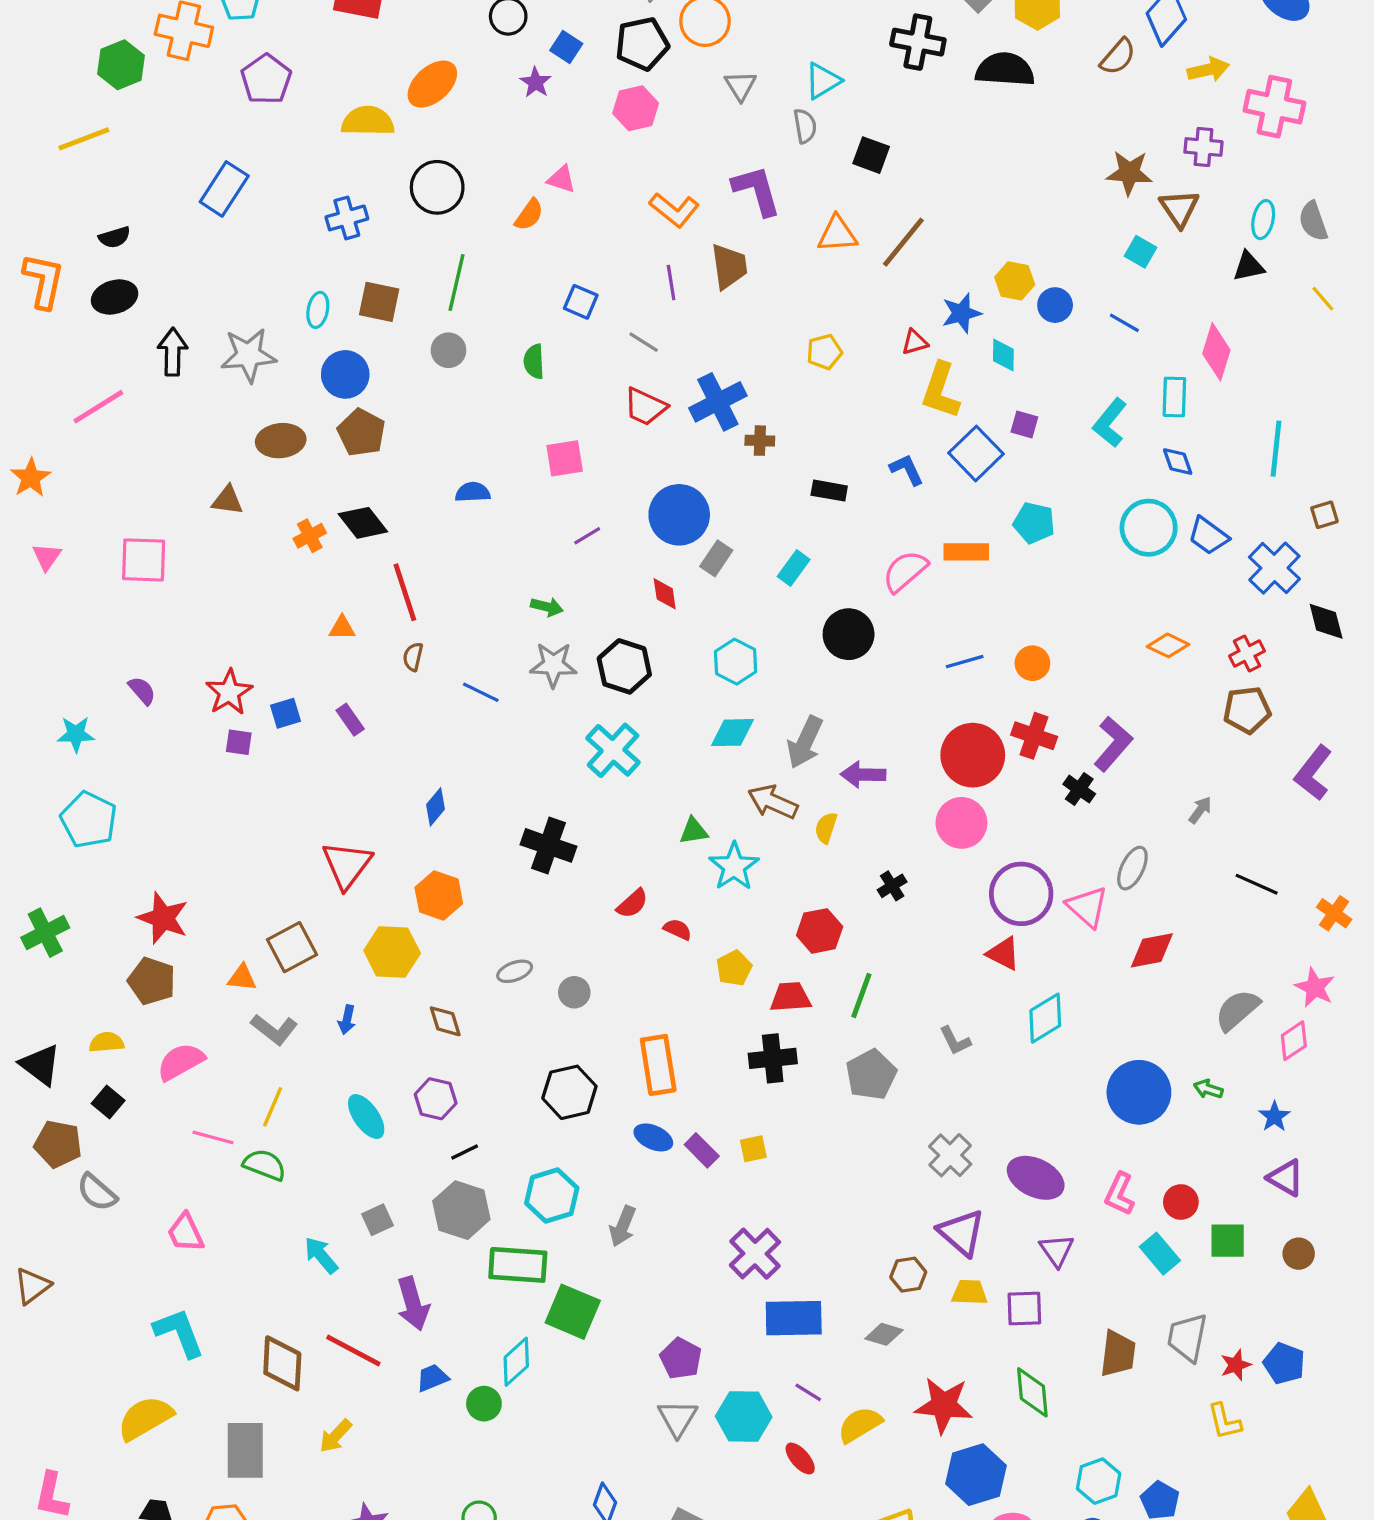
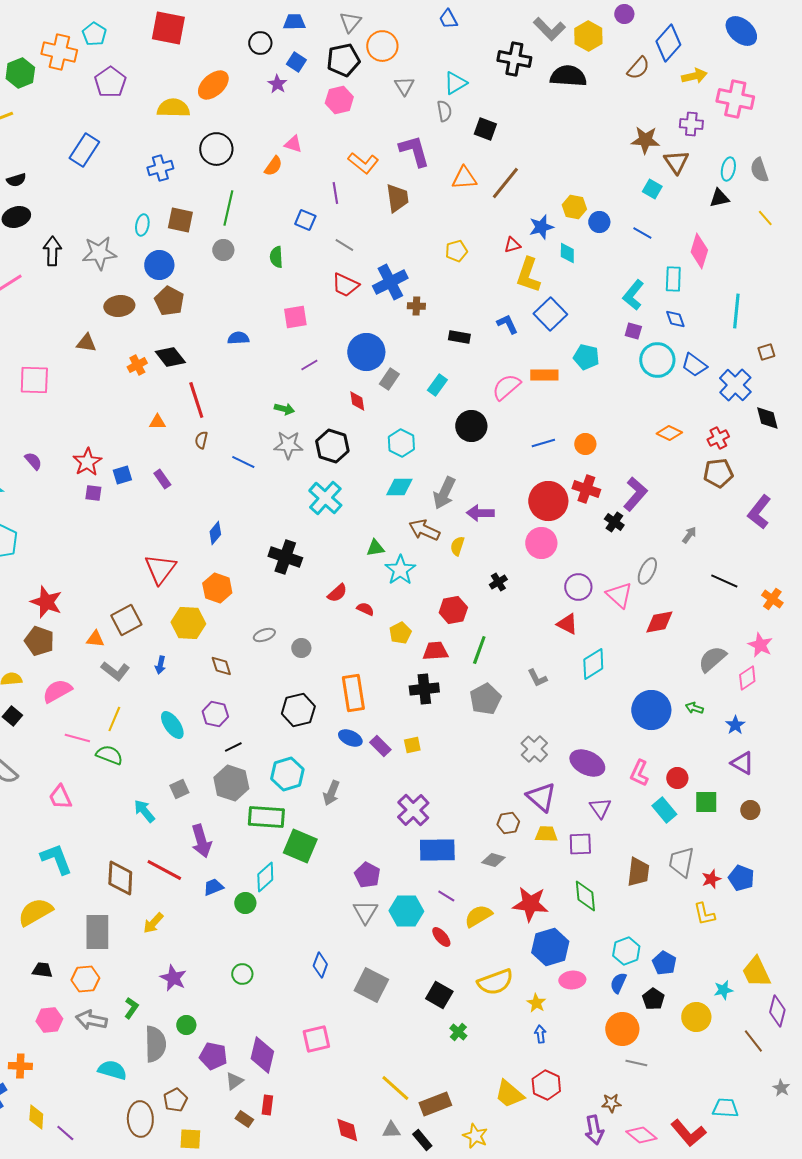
purple line: (671, 282) -> (335, 193), moved
purple square: (1024, 424) -> (633, 331), moved
purple circle: (1021, 894) -> (578, 587), size x0.7

